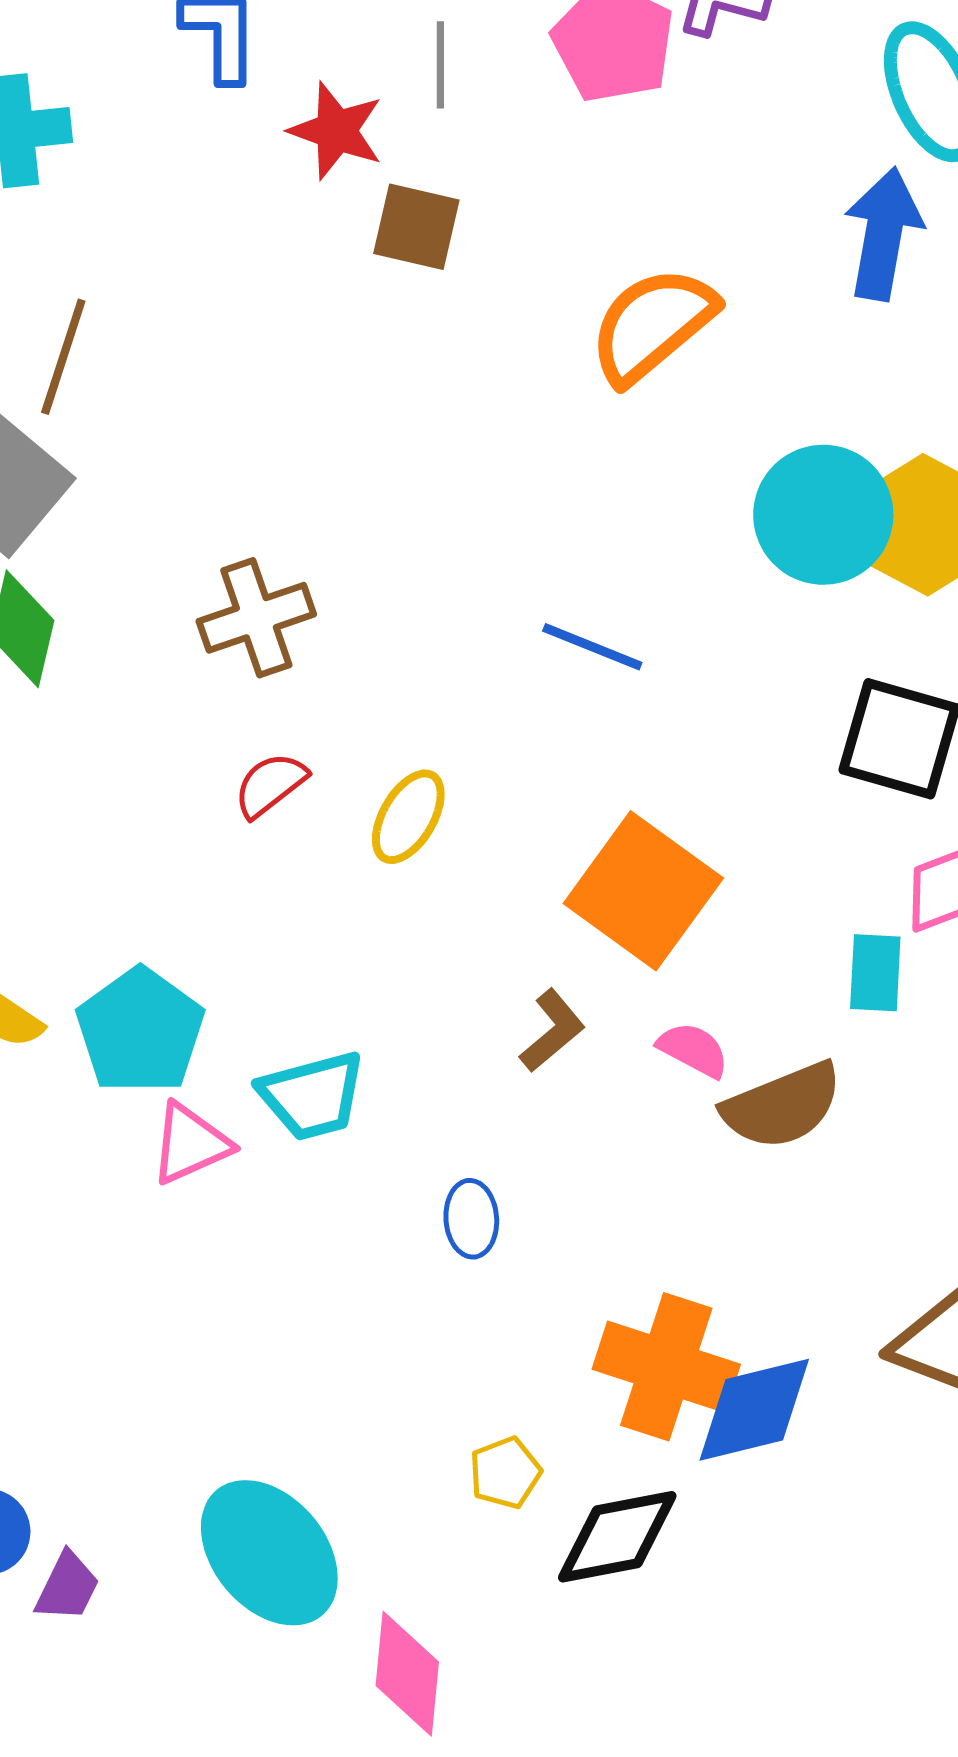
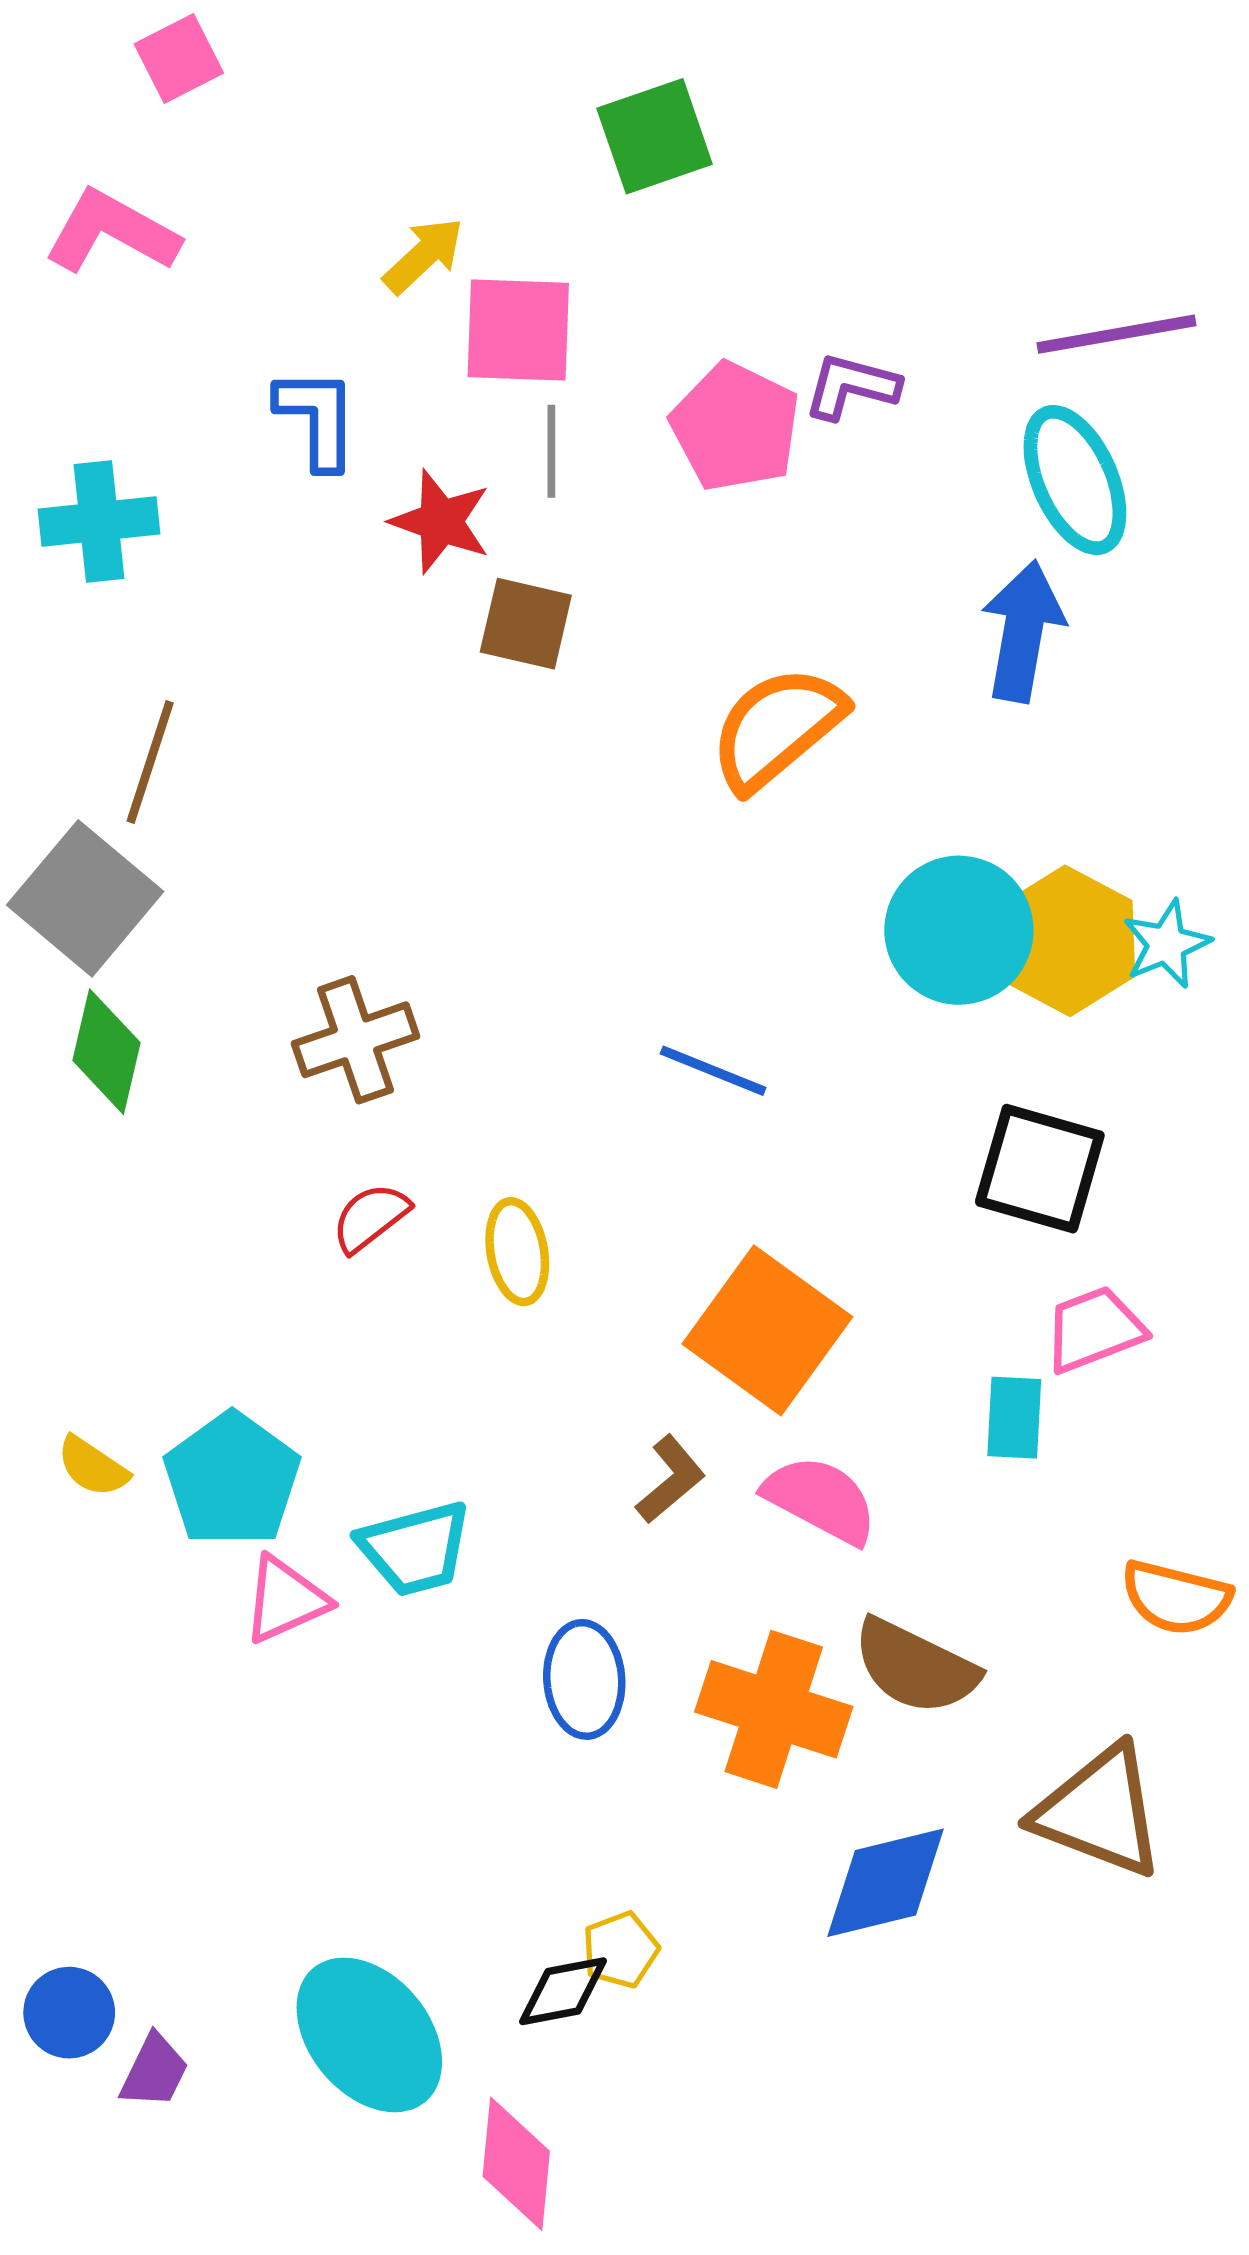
yellow ellipse: (408, 817) -> (517, 1252), turned -40
pink semicircle: (693, 1050) -> (821, 1500), size x1.5
brown semicircle: (782, 1106) -> (915, 1667), moved, turned 48
blue ellipse: (471, 1219) -> (584, 1679), size x1.4
orange cross: (666, 1367) -> (774, 1709), moved
black diamond: (617, 1537) -> (563, 1991), moved, size x0.7

